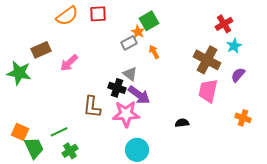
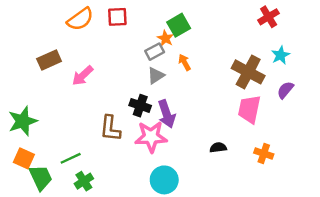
red cross: (224, 24) -> (269, 17), moved
green star: (19, 73) -> (23, 121), moved, turned -30
gray triangle: (130, 74) -> (156, 76), moved, turned 49
purple arrow: (139, 95) -> (167, 114), turned 35
orange cross: (243, 118) -> (264, 154), moved

